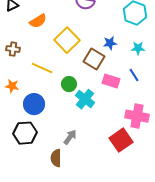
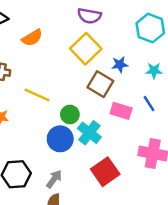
yellow square: (67, 40) -> (86, 49), moved
blue circle: (34, 104) -> (60, 139), moved
gray arrow: (70, 137) -> (54, 179), moved
red square: (121, 140) -> (105, 172), moved

